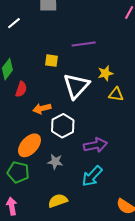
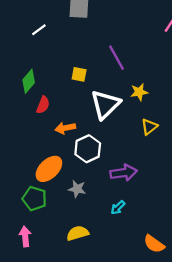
purple line: (84, 44) -> (116, 58), turned 65
yellow triangle: (116, 94) -> (149, 127), moved, turned -49
cyan arrow: (92, 176) -> (118, 207), size x0.6

